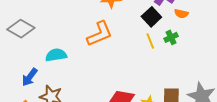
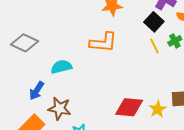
orange L-shape: (100, 34) -> (103, 42), turned 32

